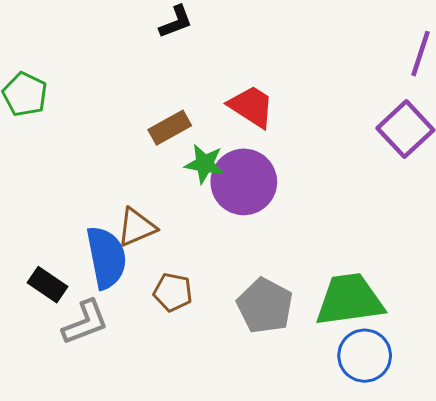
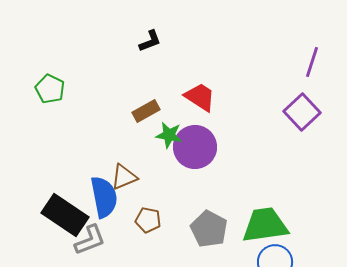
black rectangle: (47, 285) -> (65, 215), size x1.8

